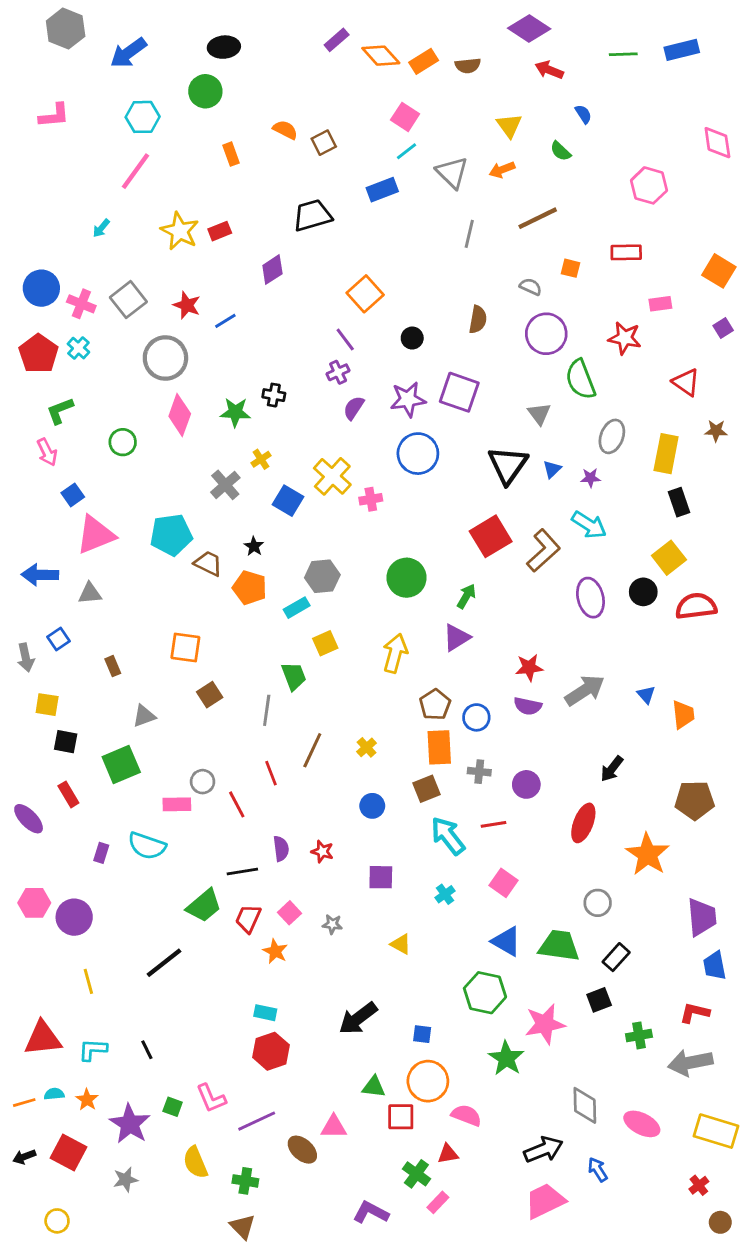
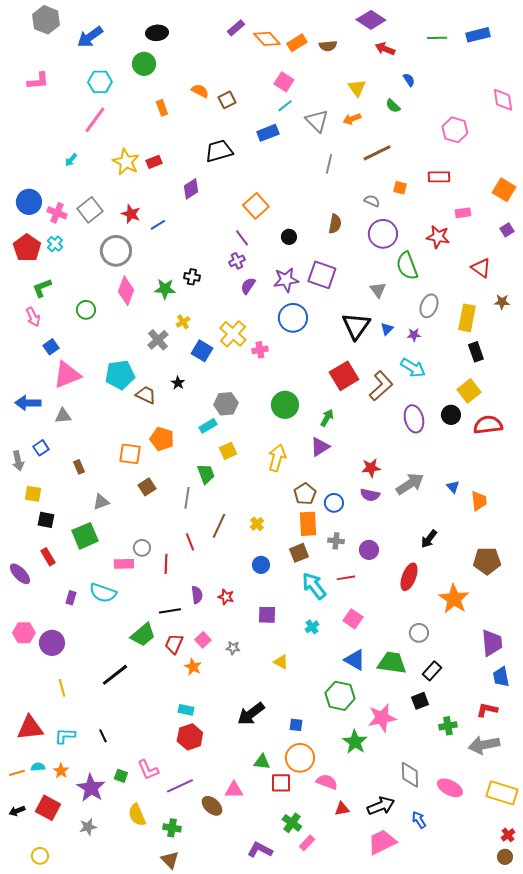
orange pentagon: (250, 588) -> (162, 439), moved
red line: (237, 804) -> (166, 564), turned 30
red triangle: (448, 1154) -> (342, 809), moved
red cross: (699, 1185) -> (508, 835), moved

